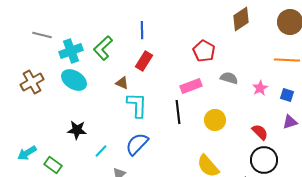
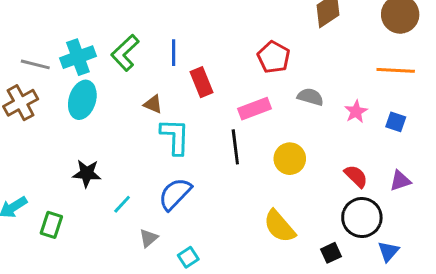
blue line: (142, 30) -> (174, 53), moved
gray line: (42, 35) -> (35, 64), moved
red rectangle: (144, 61) -> (202, 82), moved, turned -54
cyan ellipse: (74, 80) -> (82, 100), turned 75
purple triangle: (290, 122) -> (400, 181), moved
green rectangle: (53, 165) -> (51, 225), turned 72

